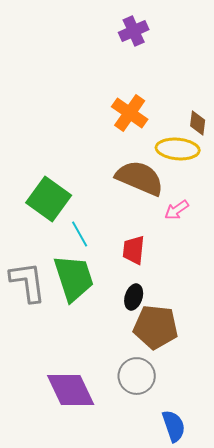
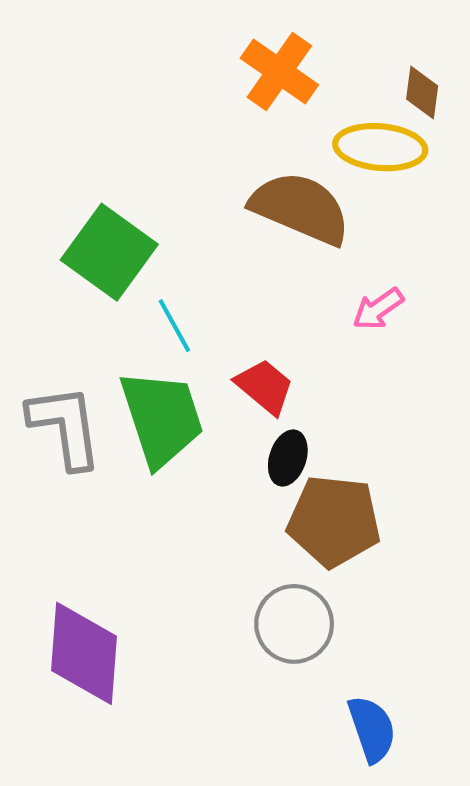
pink arrow: (177, 210) -> (378, 309), moved
red trapezoid: (134, 250) -> (265, 387), moved, turned 124
purple diamond: (71, 390) -> (84, 653), moved, turned 30

